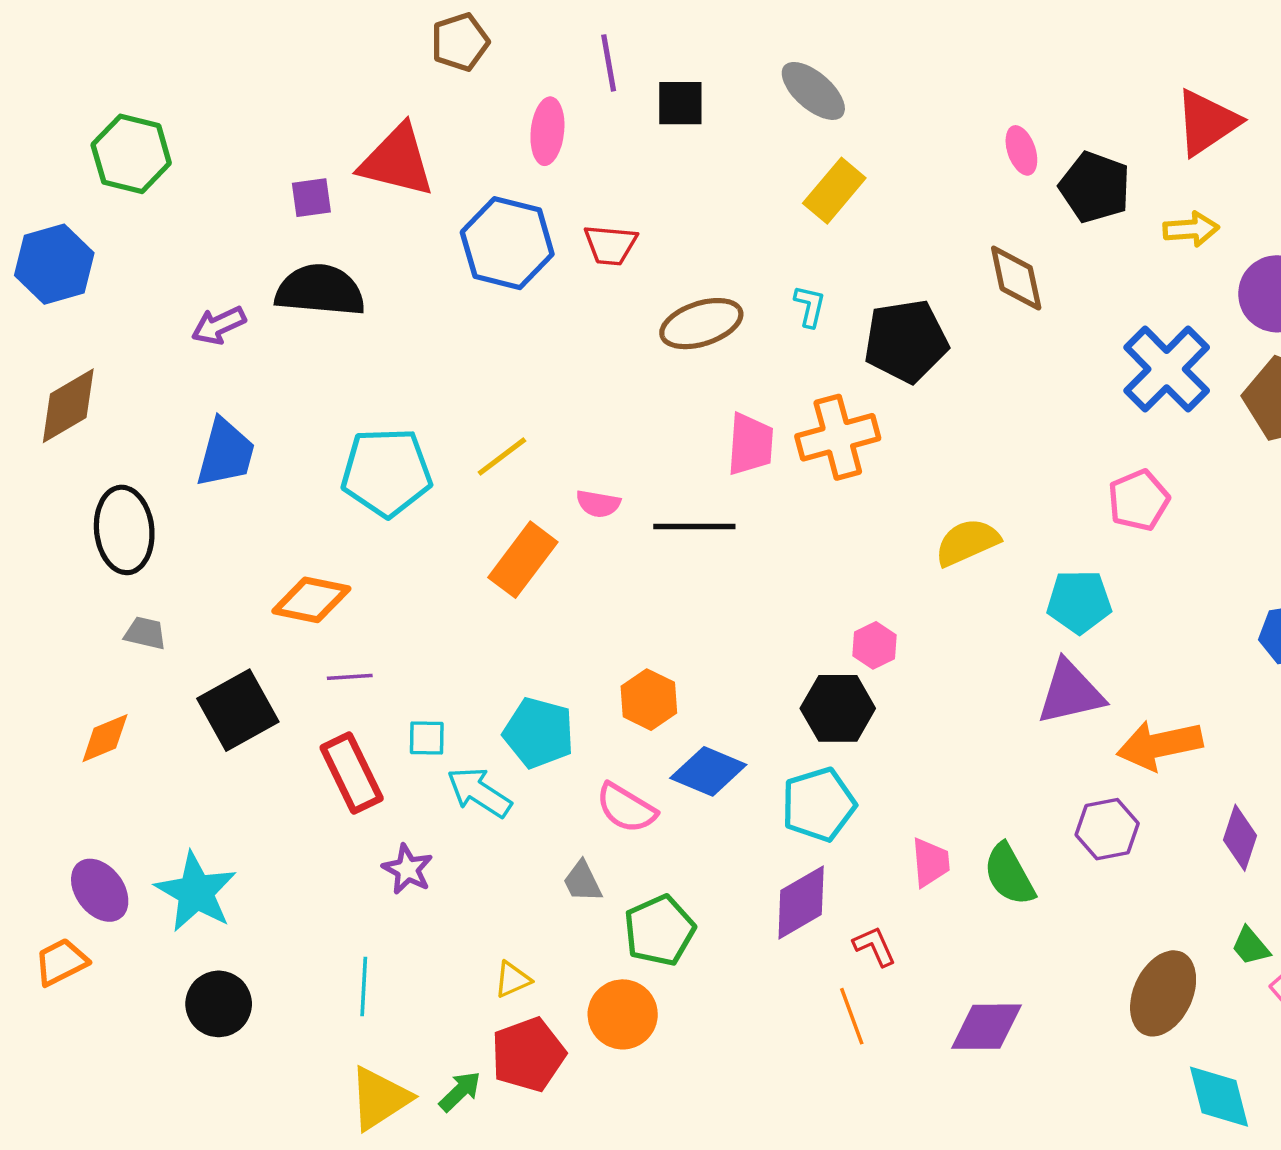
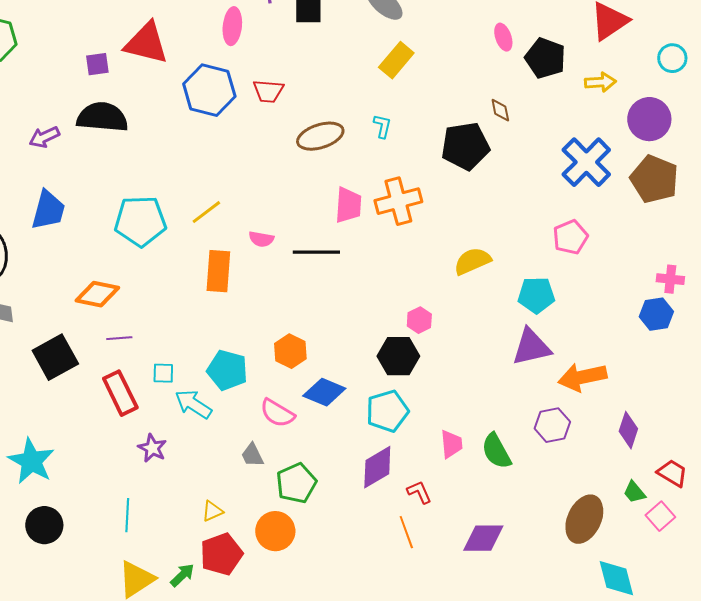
brown diamond: (1016, 278) -> (500, 110), size x0.6
black pentagon: (906, 341) -> (465, 146), moved
orange rectangle: (523, 560) -> (218, 271), turned -33

